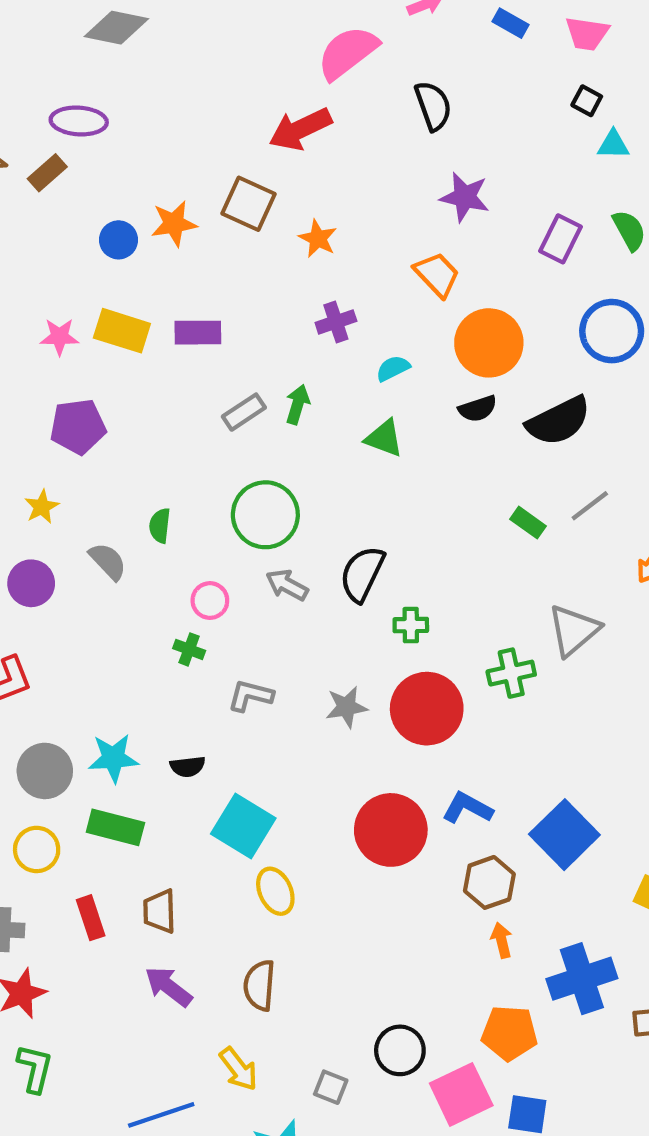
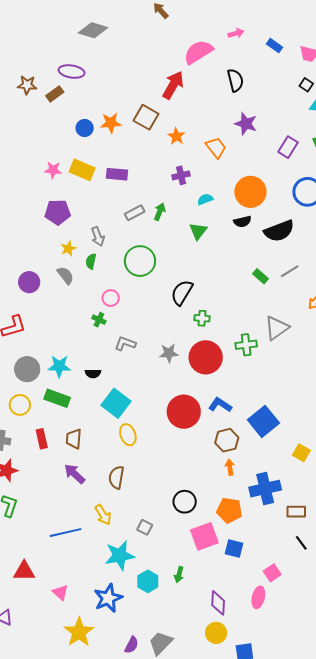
red arrow: (300, 129) -> (173, 85), turned 140
orange trapezoid: (437, 275) -> (216, 148), moved
green triangle: (384, 438) -> (198, 231), turned 42
yellow star: (42, 507) -> (68, 249), moved
gray arrow: (287, 585) -> (98, 237), moved, turned -144
black circle: (400, 1050) -> (185, 502), moved

